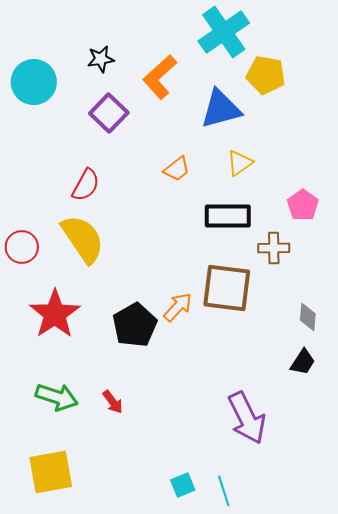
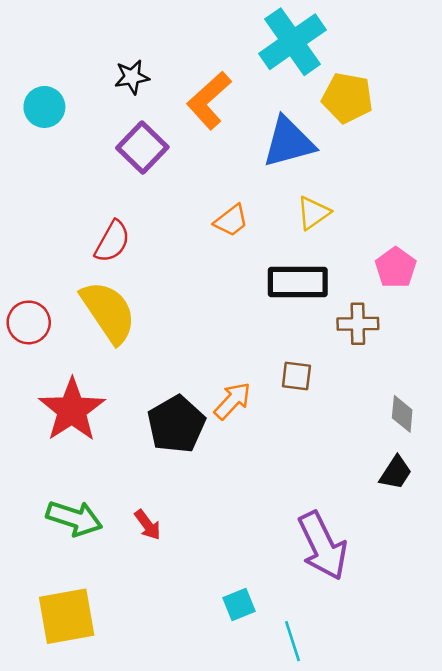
cyan circle: (34, 82) -> (44, 107), size x0.7
brown square: (227, 288) -> (296, 376), size x0.5
cyan square: (183, 485) -> (239, 604), moved

